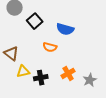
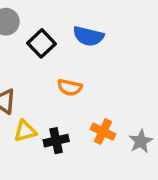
blue semicircle: (65, 29) -> (88, 36), moved
orange cross: (68, 73) -> (103, 132), turned -32

